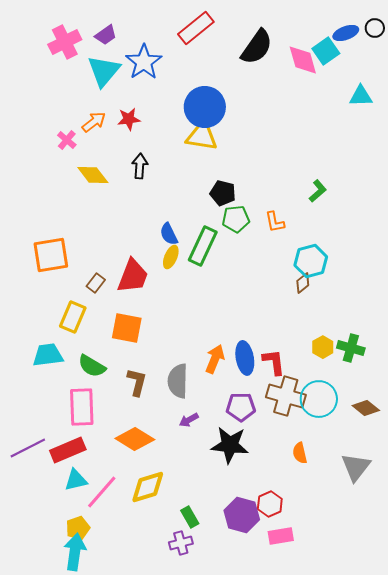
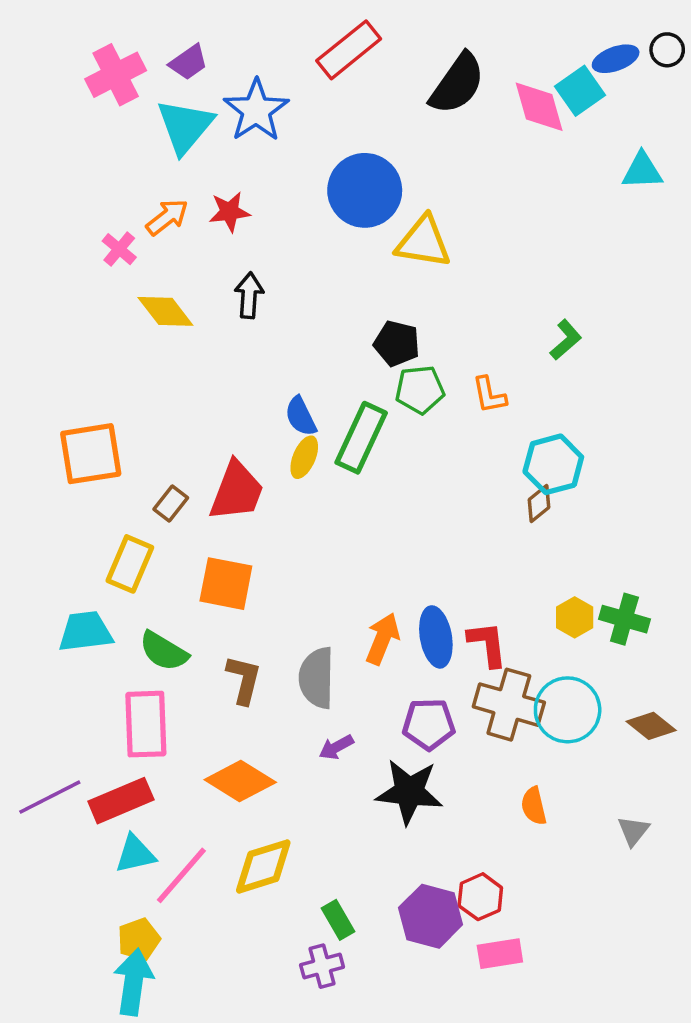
yellow triangle: (202, 136) -> (423, 242), moved
gray triangle: (356, 467) -> (633, 831), size x0.6

